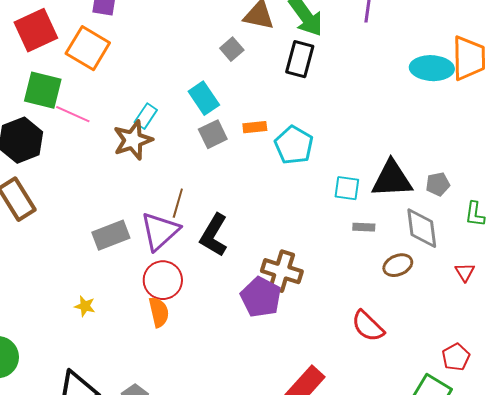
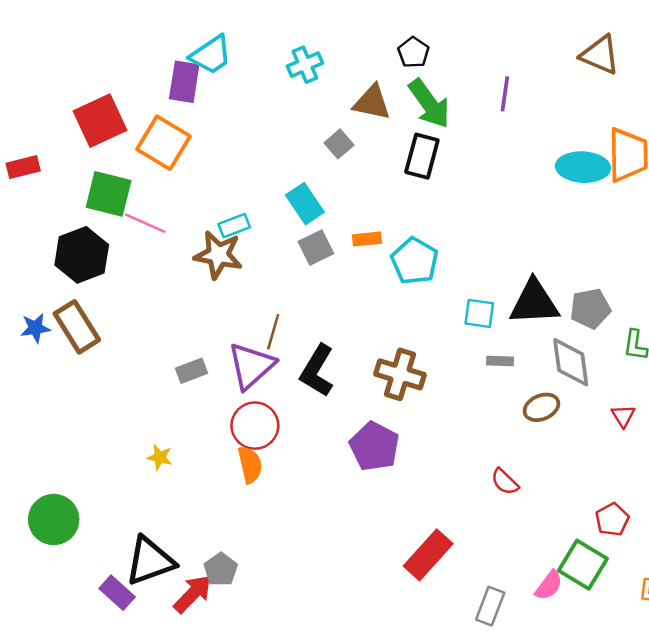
cyan rectangle: (146, 116) -> (234, 226), turned 35
brown star: (133, 140) -> (218, 255), turned 30
gray pentagon: (438, 184) -> (590, 309), size x1.4
gray rectangle: (111, 235) -> (191, 371), size x0.7
brown cross: (282, 271) -> (400, 374), moved
red semicircle: (368, 326) -> (505, 482), size x0.7

